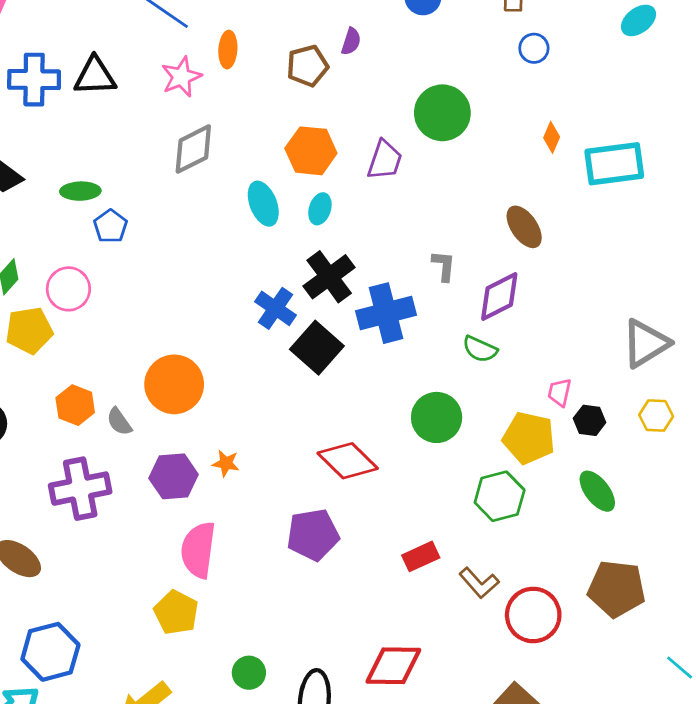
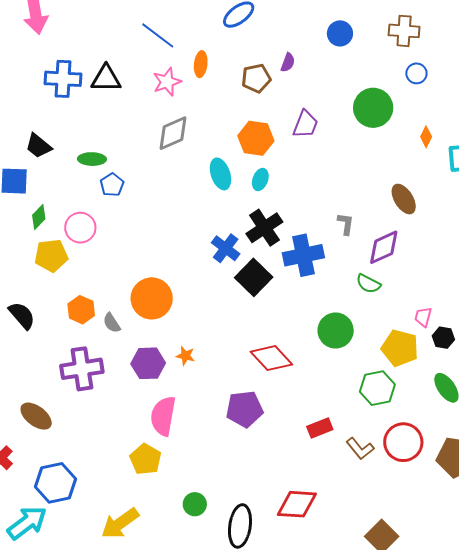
green circle: (442, 113) -> (373, 108), moved
purple trapezoid: (385, 160) -> (305, 124), moved
red circle: (533, 615) -> (403, 442), moved

